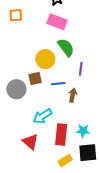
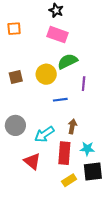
green semicircle: (66, 47) -> (68, 61), turned -78
brown square: (35, 79) -> (16, 77), moved
gray circle: (16, 89) -> (15, 125), moved
brown arrow: (73, 95) -> (72, 126), moved

